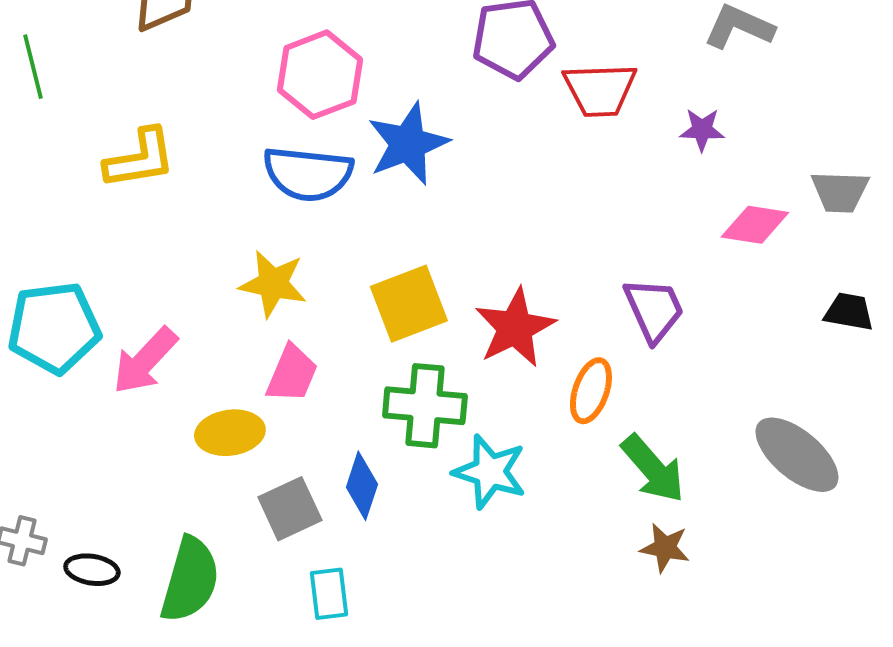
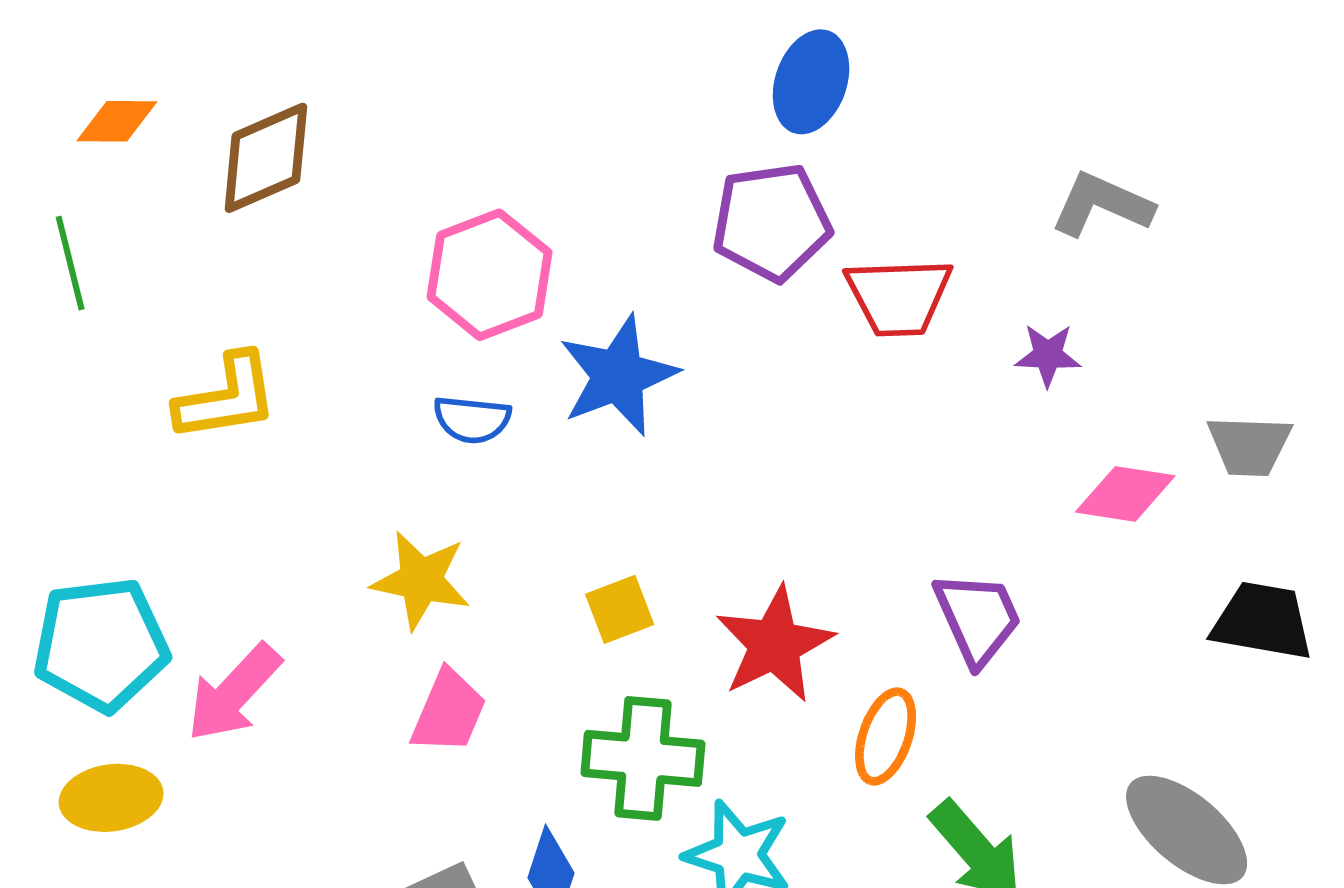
blue semicircle: (308, 174) -> (472, 419), size x0.6
yellow square: (409, 304) -> (620, 609), size x0.6
black trapezoid: (849, 312) -> (1263, 621), size x1.4
yellow ellipse: (230, 433) -> (111, 798), moved

